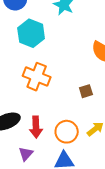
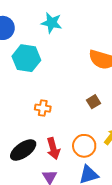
orange cross: (37, 77) -> (43, 108), moved, size x0.6

